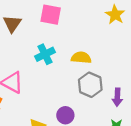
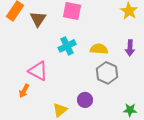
purple arrow: (117, 97) -> (130, 48), moved

